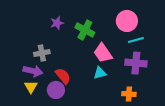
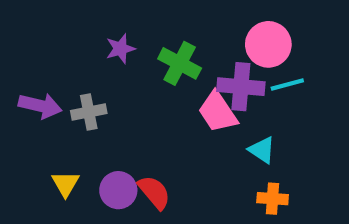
purple cross: (136, 63) -> (241, 87), moved
purple arrow: (33, 71) -> (40, 106), moved
cyan triangle: (100, 73) -> (262, 150), moved, turned 48
red semicircle: (63, 76) -> (154, 192), moved

